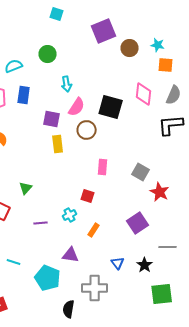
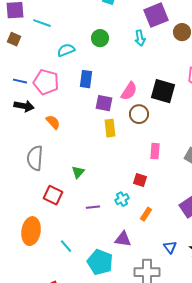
cyan arrow: (67, 84) -> (140, 38), moved
blue rectangle: (24, 95) -> (86, 79), moved
cyan line: (14, 262) -> (66, 246), turned 32

